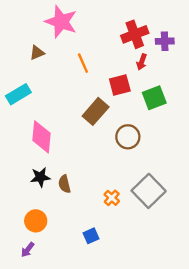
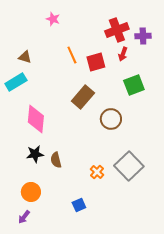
pink star: (61, 22) -> (53, 19), size x0.5
brown triangle: (37, 53) -> (25, 57), moved, turned 40
red square: (120, 85) -> (96, 62), moved

